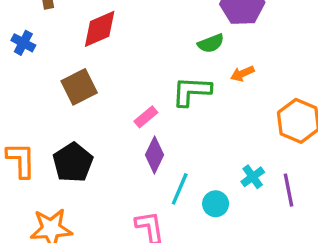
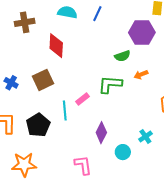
red diamond: (100, 29) -> (56, 46), turned -65
blue cross: (23, 43) -> (11, 83), moved
purple diamond: (155, 155) -> (101, 133), moved
cyan line: (180, 189) -> (65, 110), moved, turned -30

